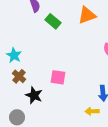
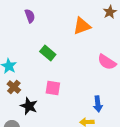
green rectangle: (53, 21) -> (48, 53), moved

